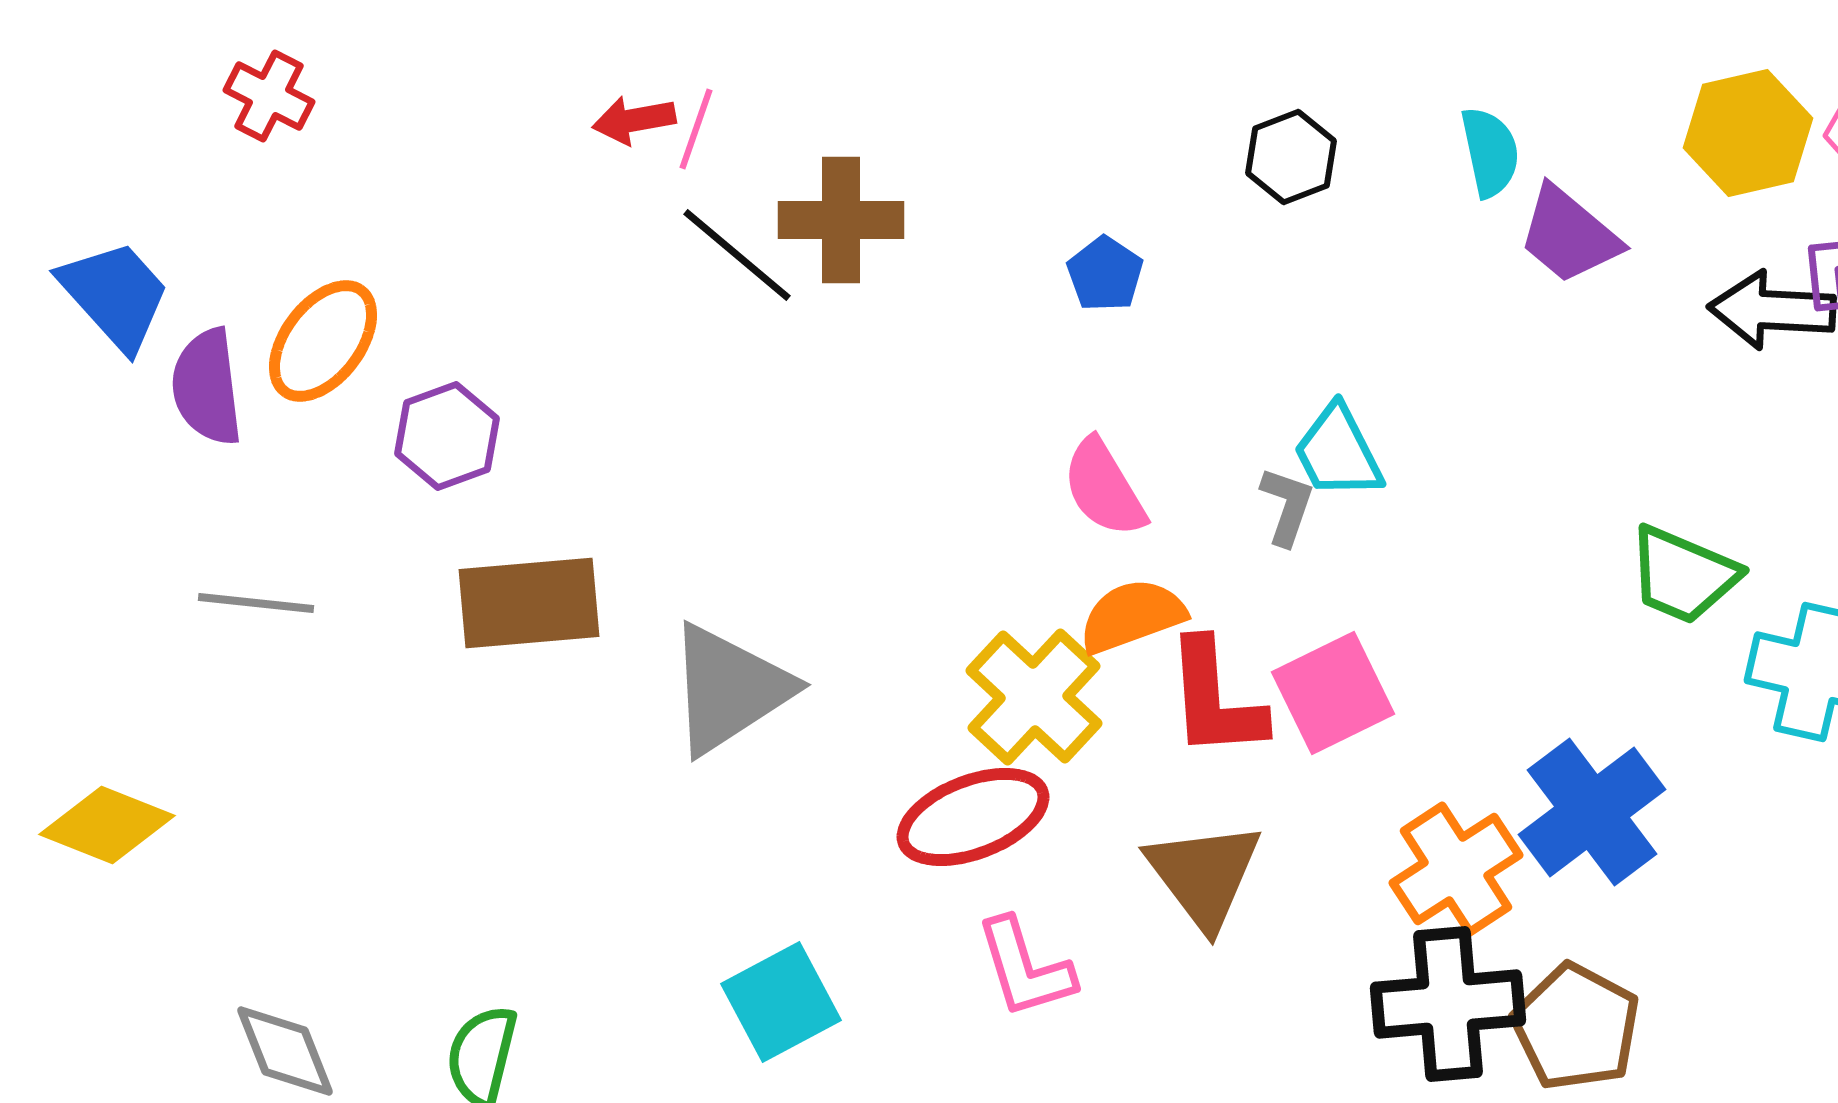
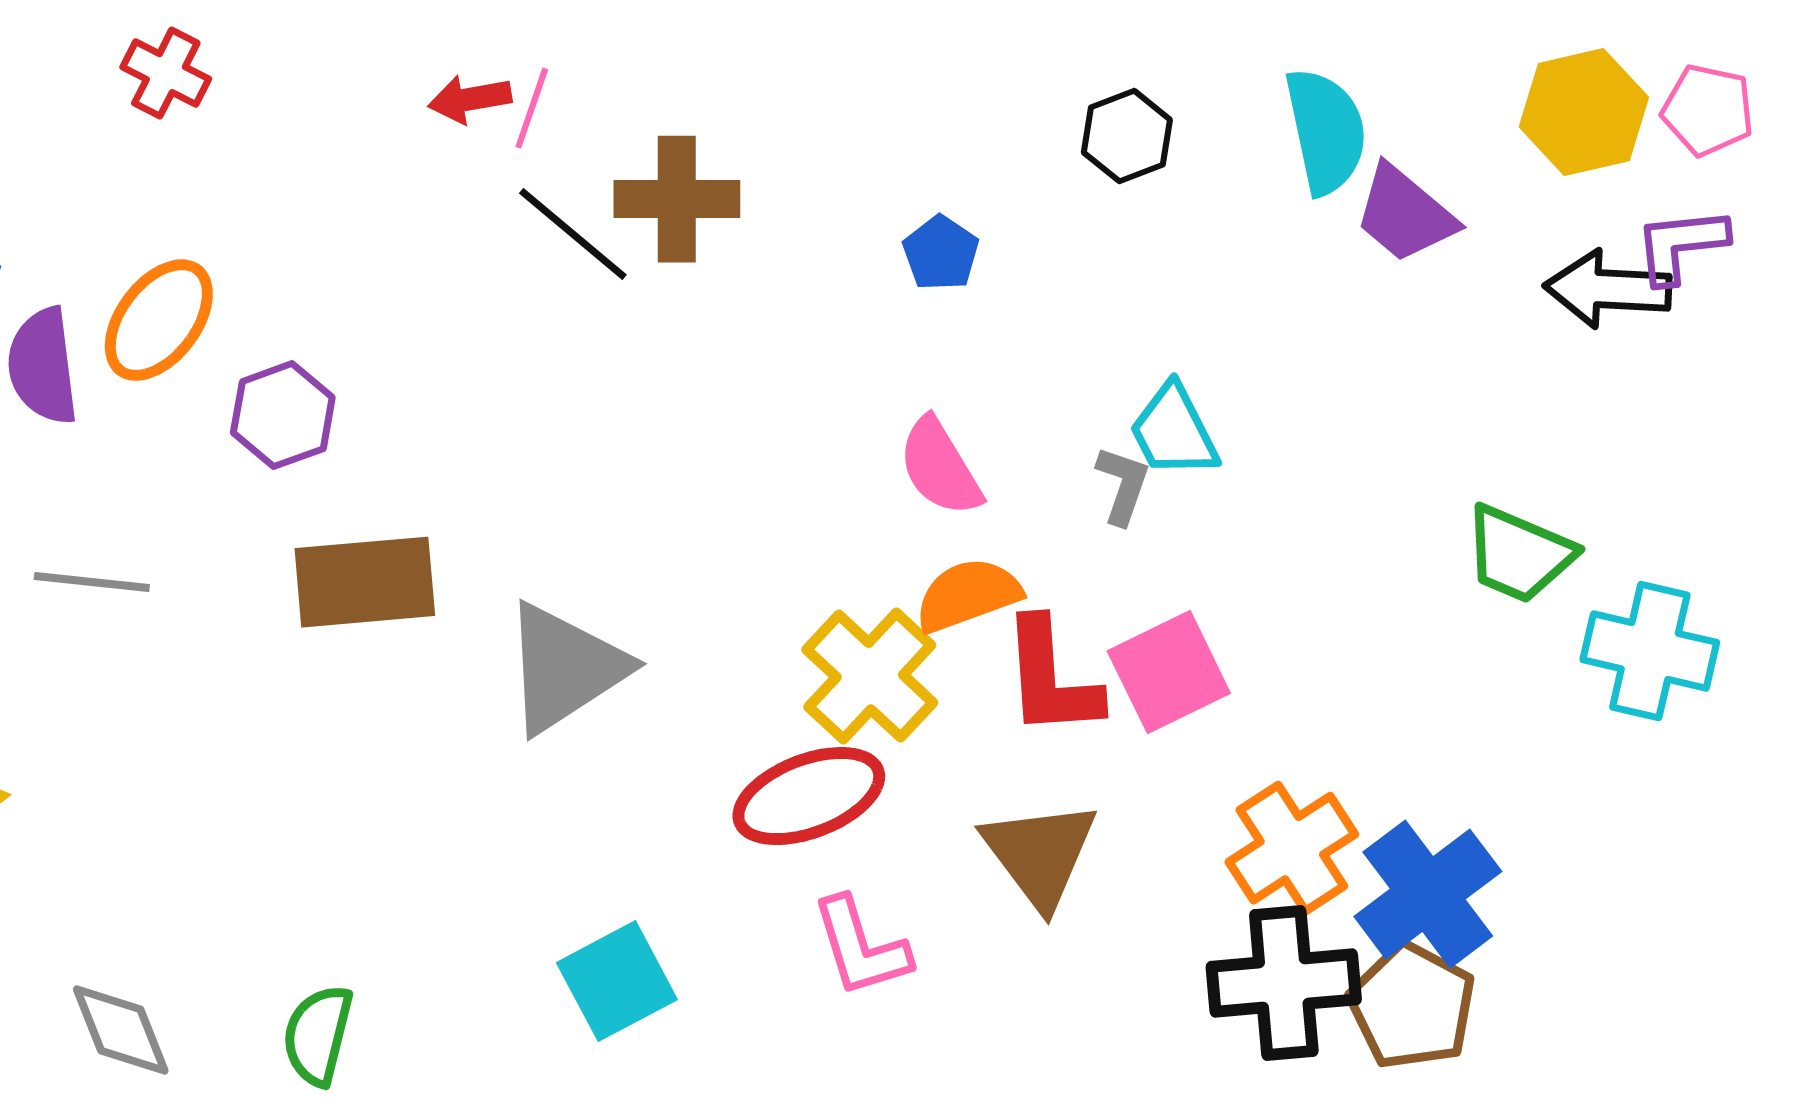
red cross: (269, 96) -> (166, 73), moved
cyan semicircle: (1490, 152) -> (1326, 131), size x1.4
blue cross: (1592, 812) -> (1428, 894), moved

